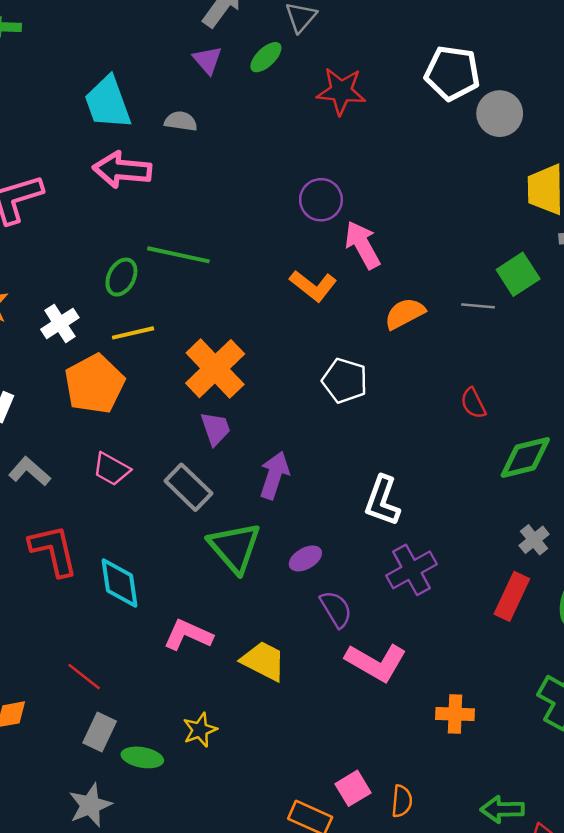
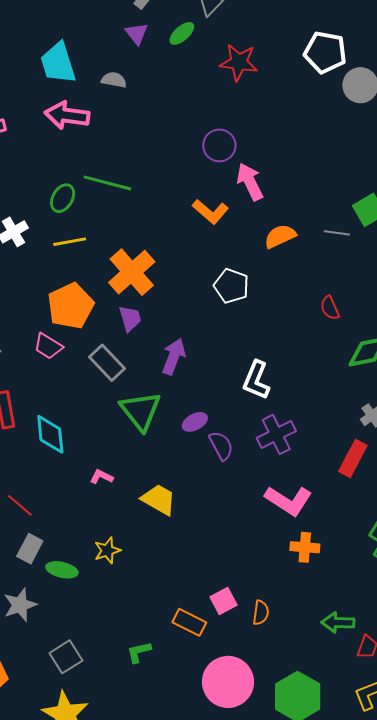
orange pentagon: (94, 384) -> (71, 306), moved
purple semicircle: (336, 609) -> (221, 446), moved
pink L-shape: (188, 635) -> (101, 477), size x0.6
pink L-shape: (376, 662) -> (288, 501), moved

